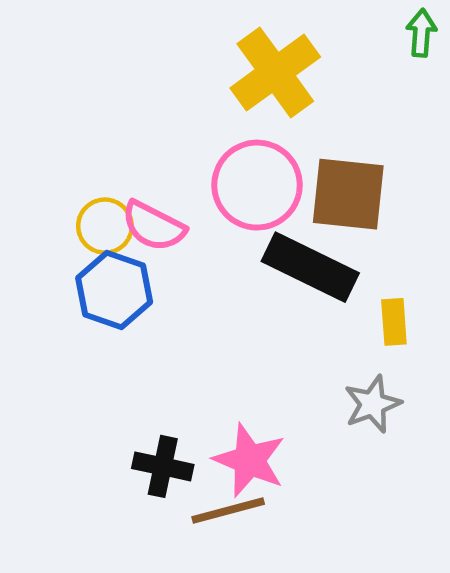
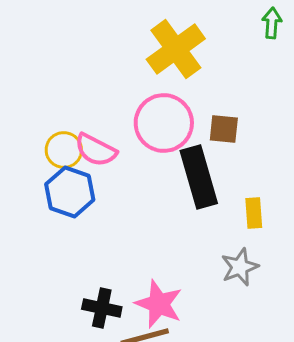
brown square: (348, 194) -> (224, 129), size x0.6
black rectangle: (310, 267) -> (199, 177), turned 48

